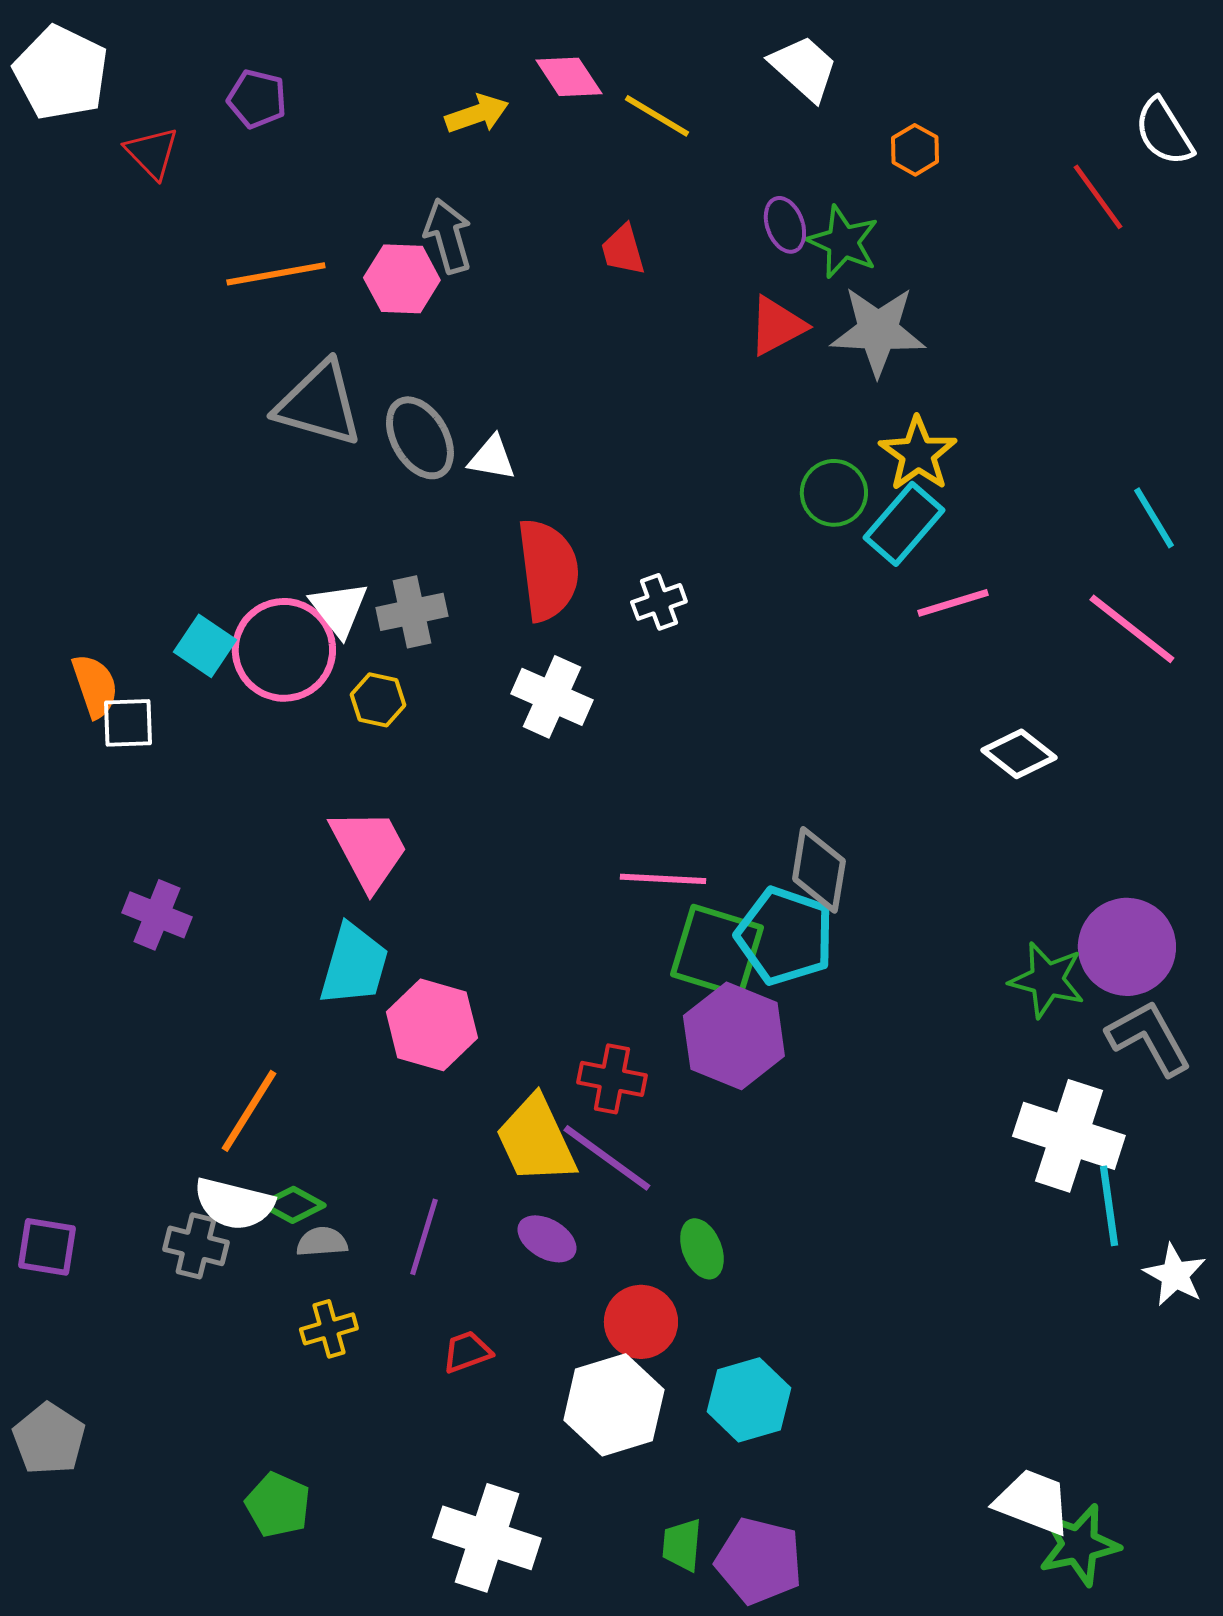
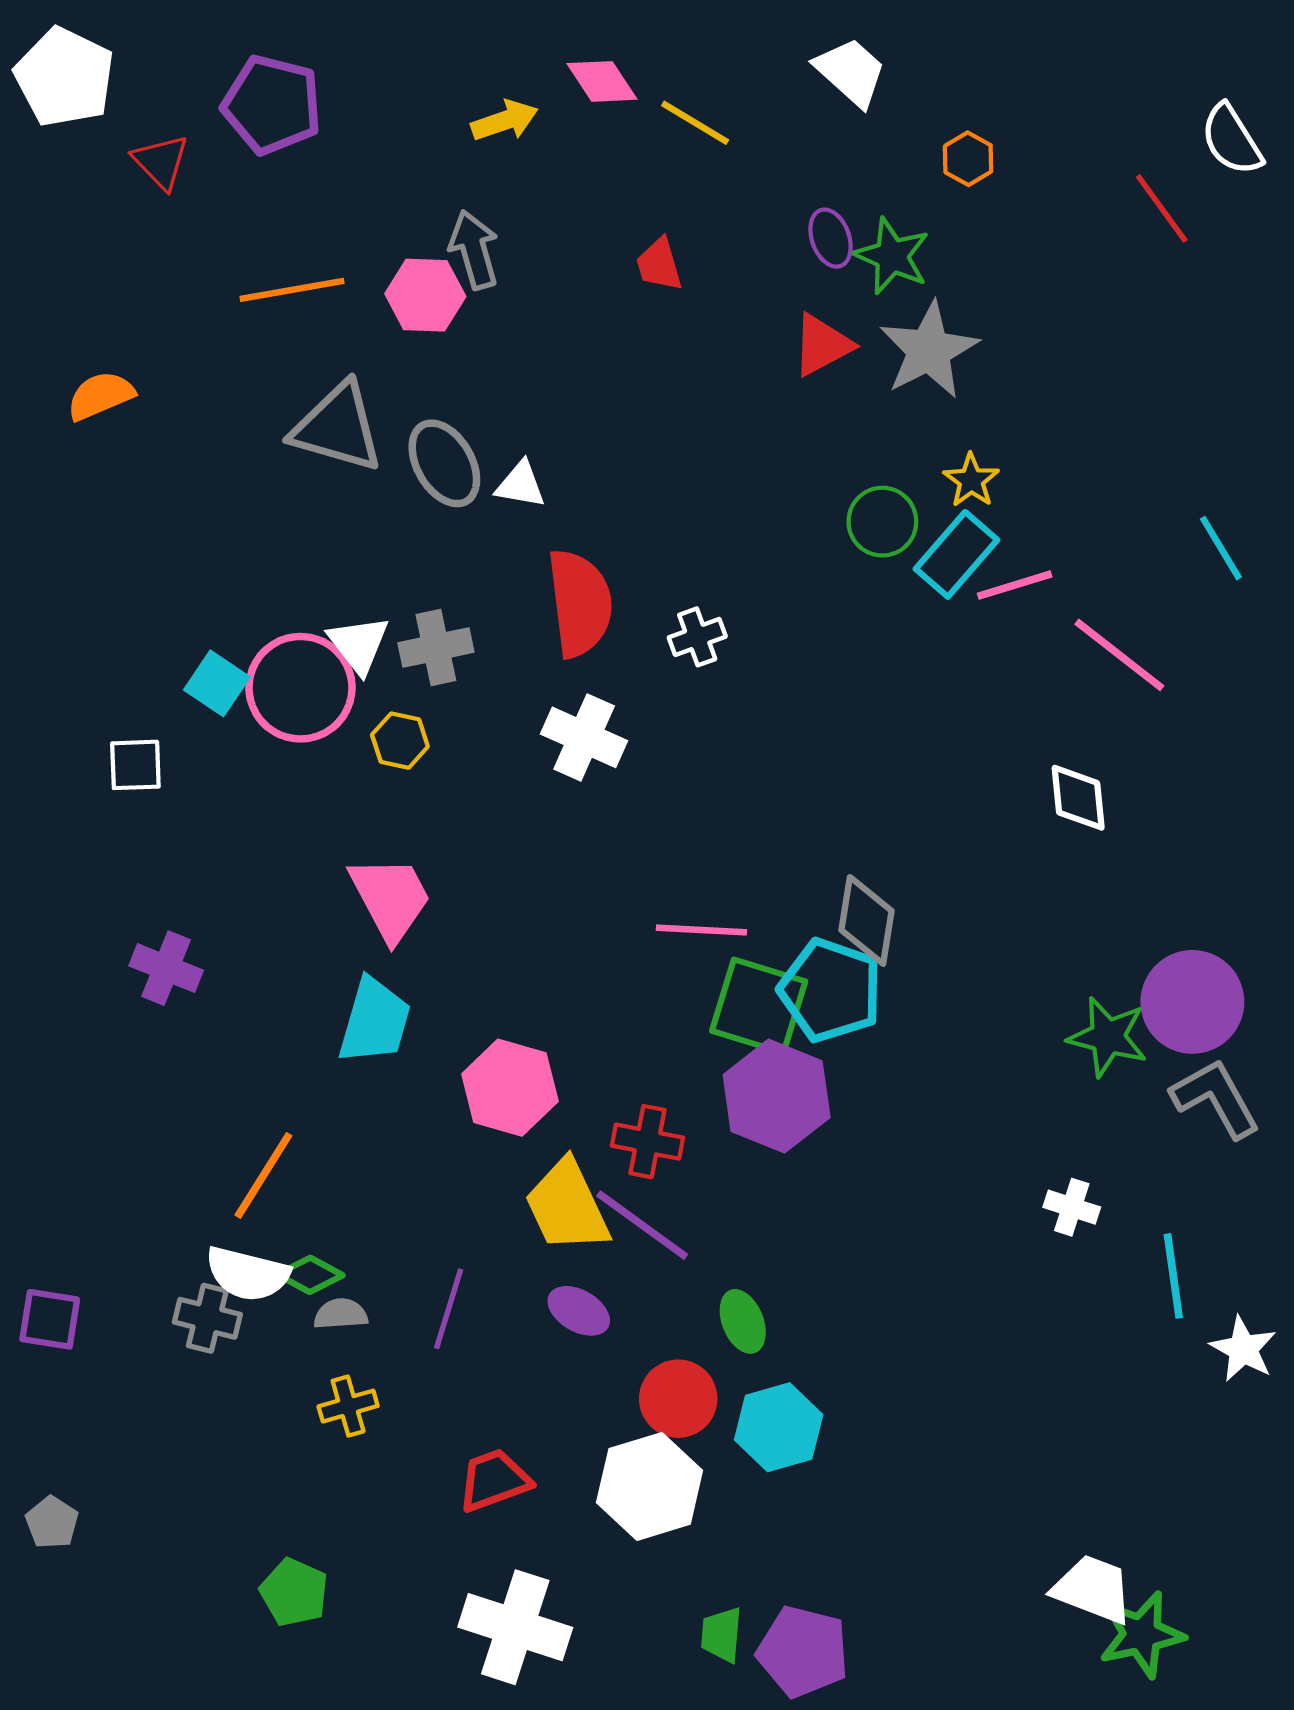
purple pentagon: (257, 99) -> (272, 105), size x1.6
gray star: (878, 331) -> (929, 350), turned -30
yellow star: (918, 454) -> (971, 480), size x0.7
pink line: (953, 603) -> (1015, 585), moved
pink line: (1132, 629) -> (1119, 655), moved
orange semicircle: (95, 686) -> (101, 396), moved, turned -94
white diamond: (1019, 754) -> (1078, 798), turned 46
pink hexagon: (432, 1025) -> (510, 1088), moved
white cross: (1069, 1136) -> (1072, 1207), moved, size x0.5
red trapezoid: (467, 1352) -> (494, 1480), moved, size x1.4
cyan hexagon: (749, 1400) -> (779, 1427), moved
gray pentagon: (49, 1439) -> (52, 1522), size x0.7

